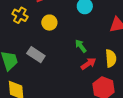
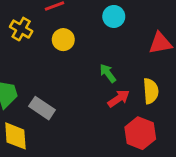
gray rectangle: (36, 55) -> (42, 108), moved

